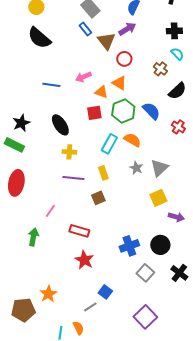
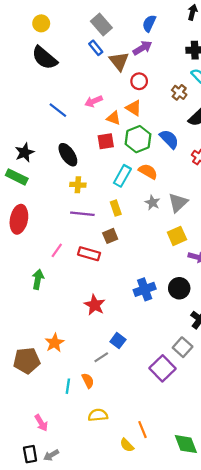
blue line: (51, 85) -> (58, 110), turned 30
red rectangle: (79, 231) -> (89, 254), moved
gray square: (145, 273) -> (183, 347), moved

